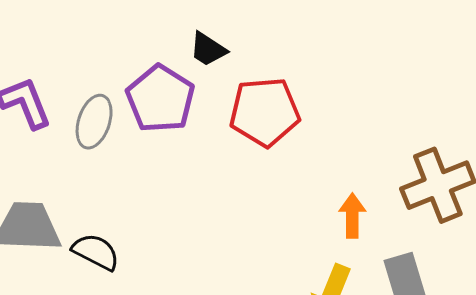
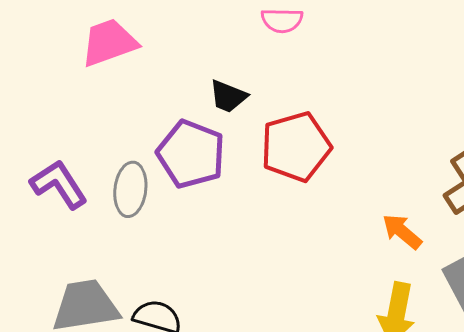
orange arrow: (352, 216) -> (402, 232), turned -39

